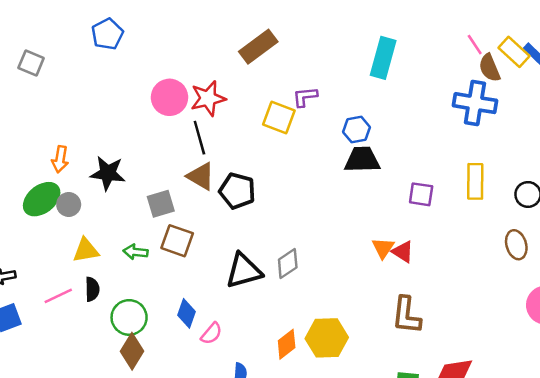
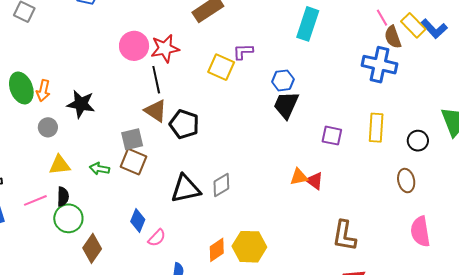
black trapezoid: (362, 160) -> (286, 105), turned -68
green ellipse: (42, 199) -> (21, 88), moved, turned -76
gray square: (161, 204) -> (132, 139), moved
orange triangle: (383, 248) -> (299, 177), turned 42
brown L-shape: (406, 315) -> (344, 236), moved
green circle: (129, 317) -> (68, 218), moved

